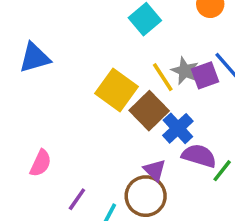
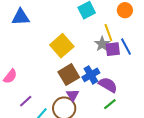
yellow line: (163, 77) -> (108, 33), moved
brown square: (149, 111) -> (69, 75), moved
purple semicircle: (199, 156) -> (108, 85), moved

